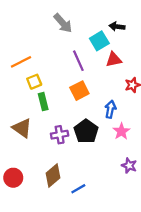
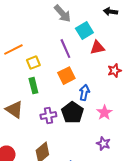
gray arrow: (63, 23) -> (62, 14), moved
black arrow: (117, 26) -> (110, 12), moved
yellow square: (34, 82) -> (33, 63), moved
blue arrow: (110, 109) -> (84, 93), moved
purple star: (129, 166) -> (103, 144), moved

